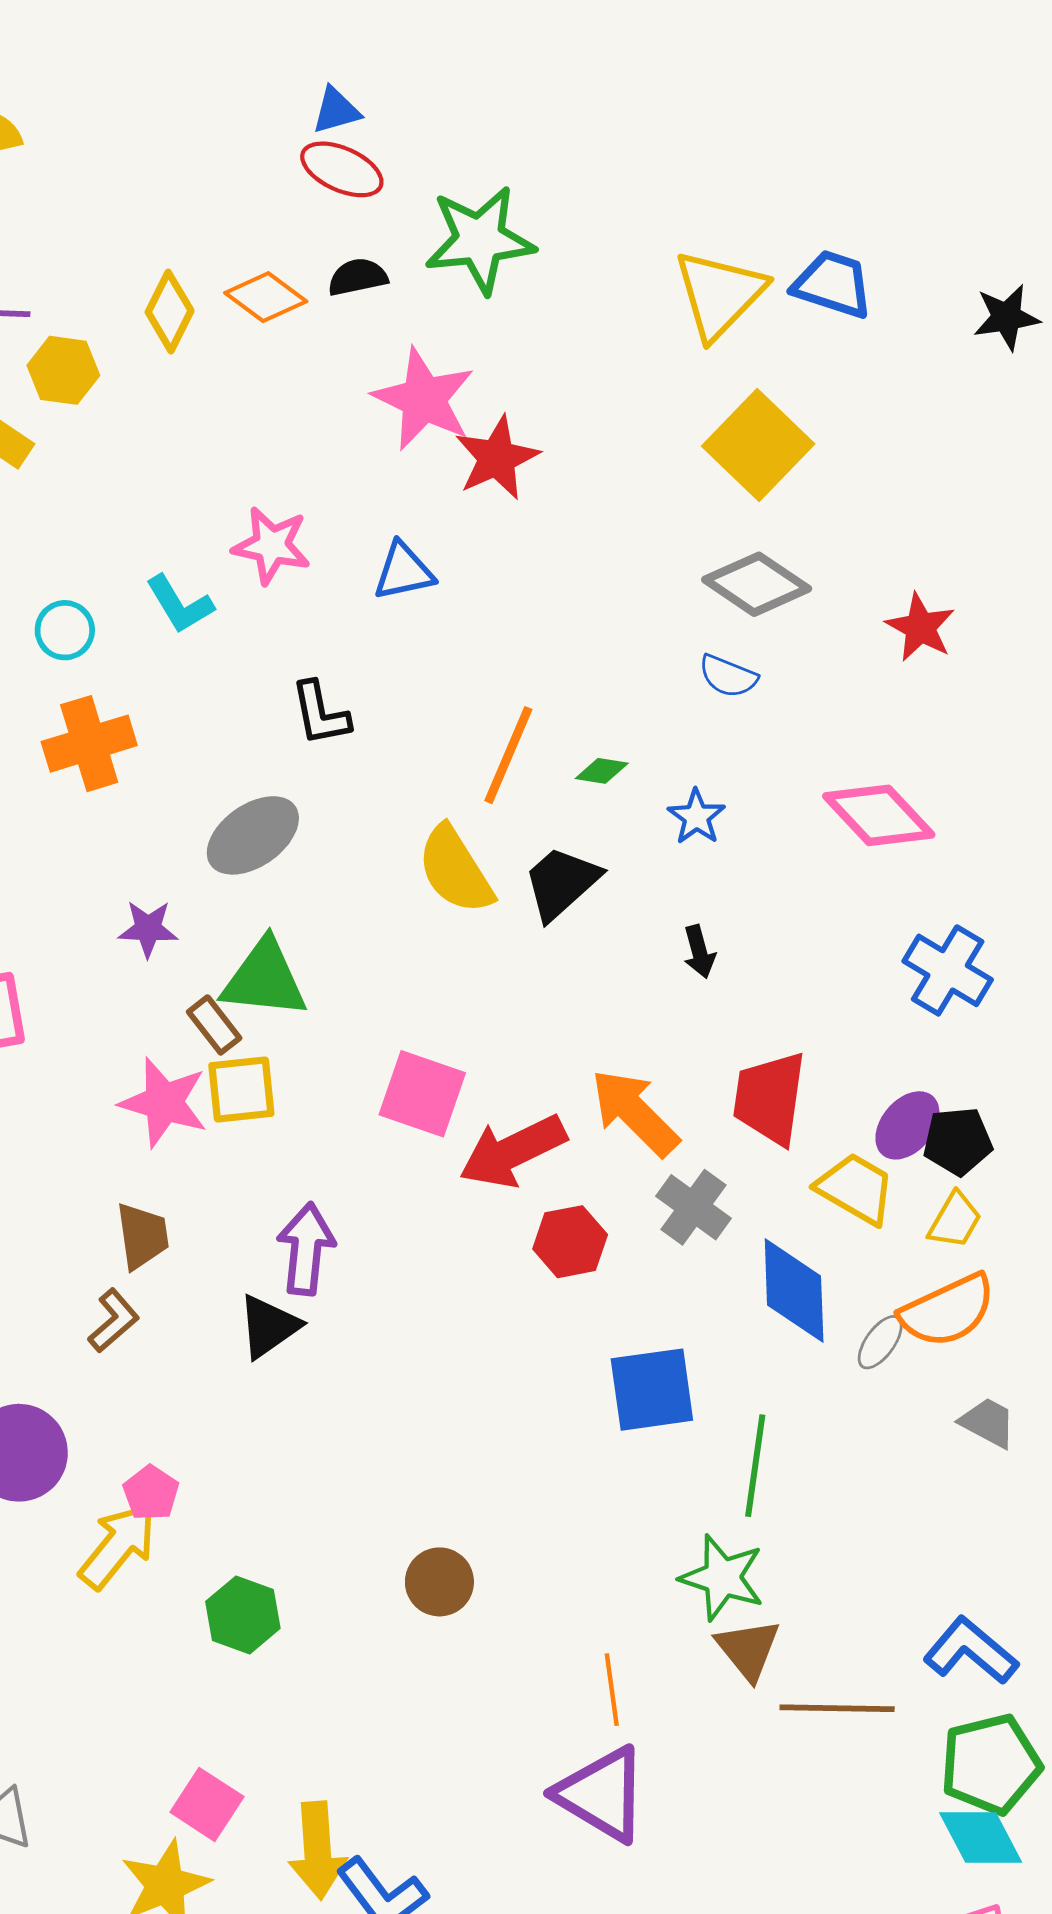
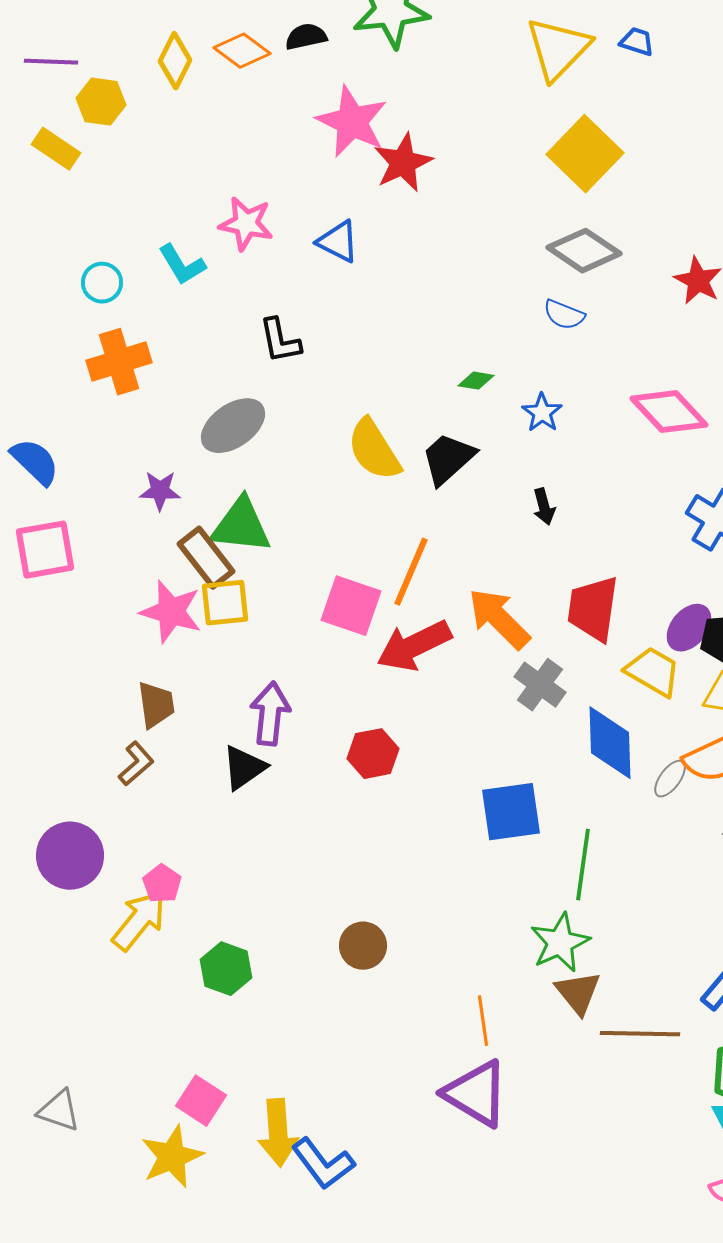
blue trapezoid: (833, 284) -> (637, 42), size x0.6
blue triangle: (404, 571) -> (338, 242), turned 39
orange line: (508, 755) -> (411, 572), moved
brown rectangle: (214, 1025) -> (206, 558), size x1.5
red hexagon: (570, 1242) -> (373, 754), moved
green star: (722, 1578) -> (560, 943), turned 30

